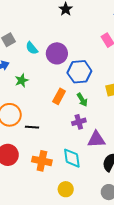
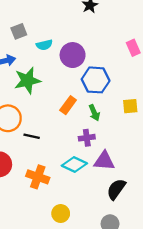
cyan semicircle: (32, 48) -> (44, 45), turned -72
green star: (22, 80) -> (27, 81), size x1.6
cyan diamond: (72, 158) -> (74, 165), moved, turned -65

